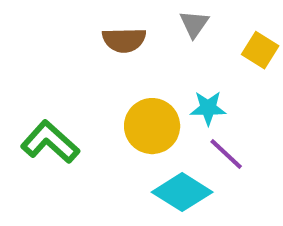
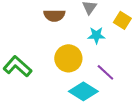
cyan star: (208, 108) -> (96, 35), moved

